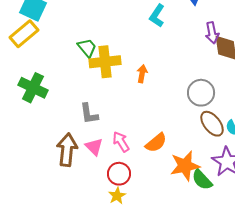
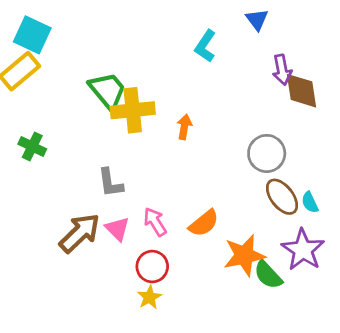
green trapezoid: (87, 48) -> (108, 91), size x1.4
green cross: (33, 88) -> (32, 147), size x0.7
brown arrow: (67, 150) -> (80, 233), turned 40

